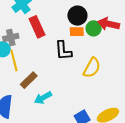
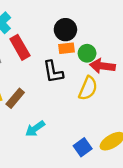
red arrow: (109, 24) -> (102, 66), moved
green circle: (94, 28) -> (87, 53), moved
brown rectangle: (29, 80) -> (15, 98), moved

